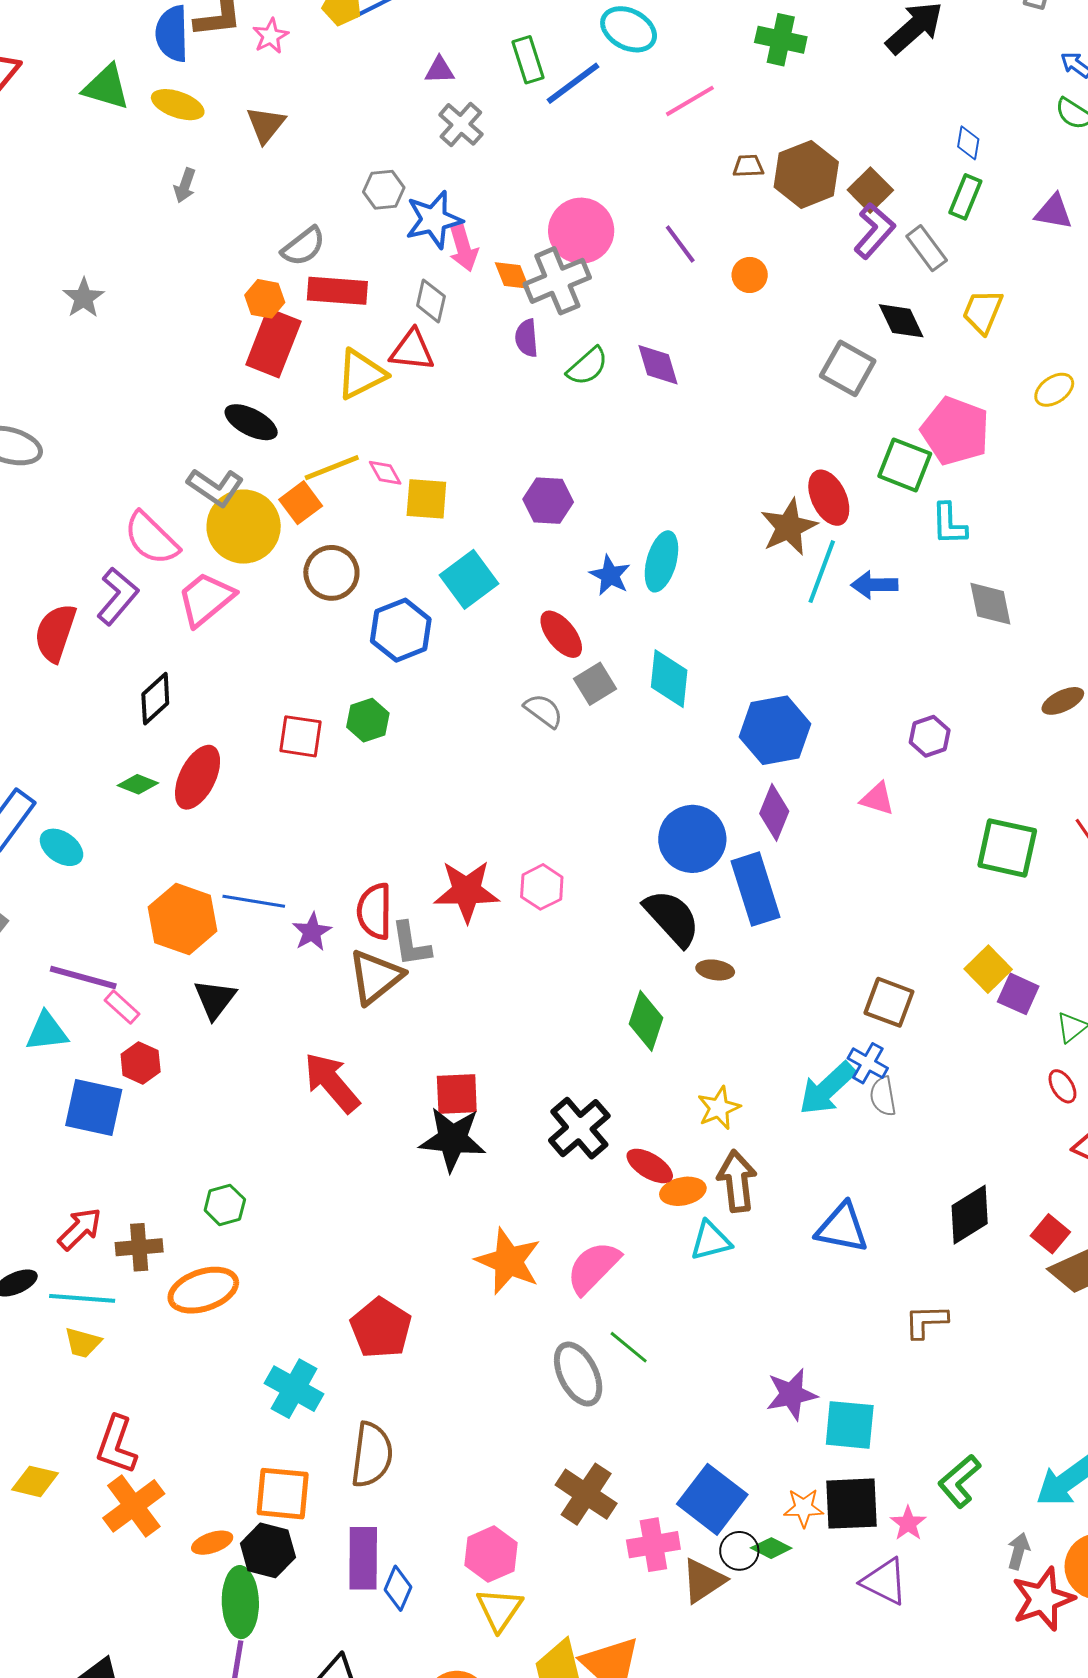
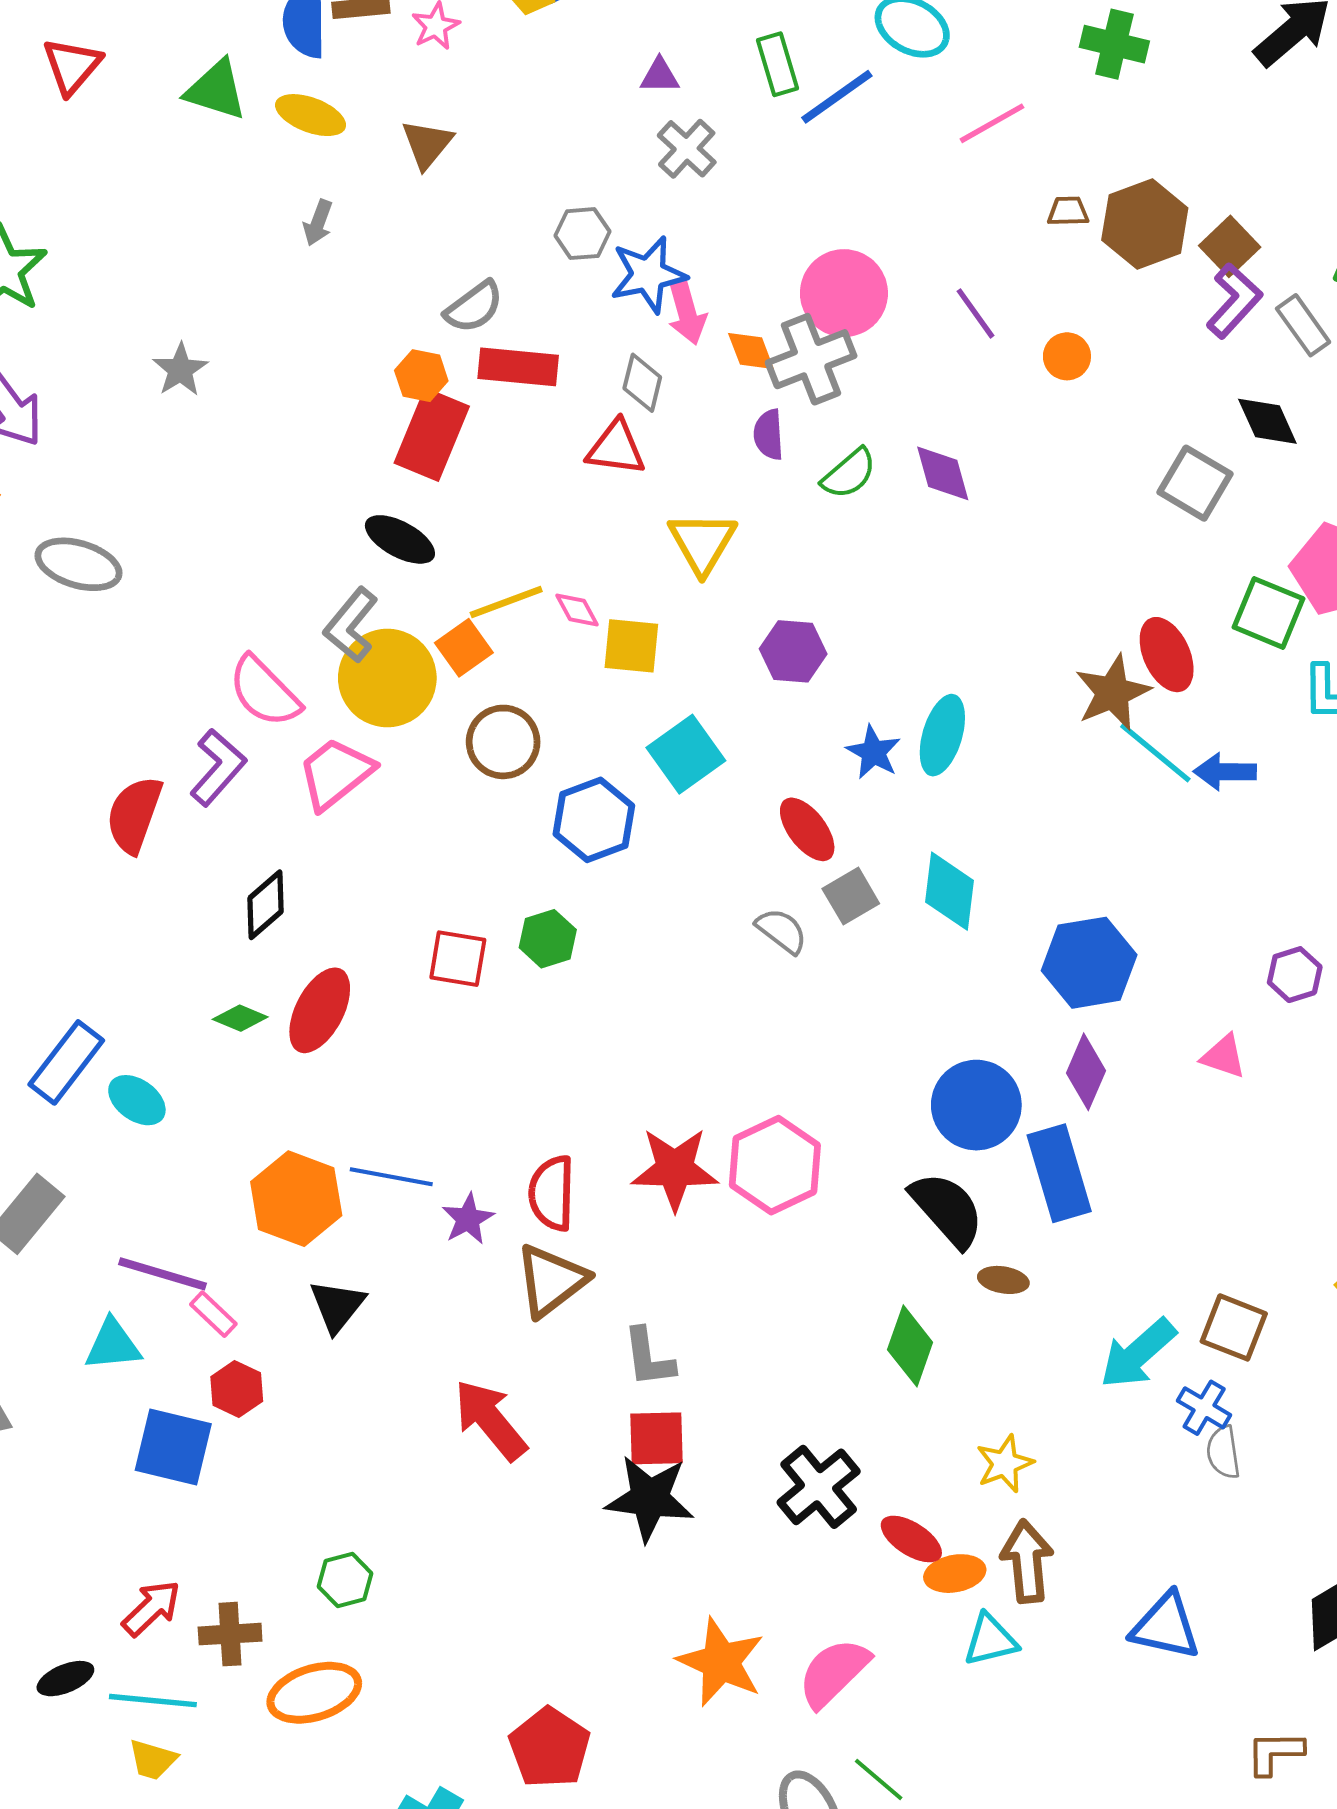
yellow triangle: (361, 374) -> (702, 543), moved, turned -34
gray L-shape: (215, 487) -> (351, 625), turned 94
cyan line: (822, 572) -> (1155, 753), turned -72
pink hexagon: (542, 887) -> (775, 1165), size x1.6
gray L-shape: (411, 944) -> (649, 1358), moved
cyan arrow: (827, 1089) -> (1138, 1354), moved

